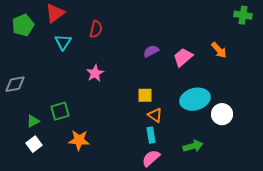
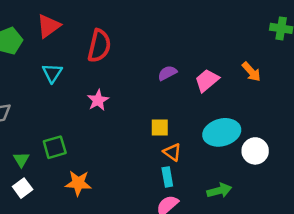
red semicircle: (96, 29) -> (99, 46), size x1.5
cyan triangle: (63, 42) -> (52, 73), moved
green triangle: (33, 121) -> (21, 160), turned -32

